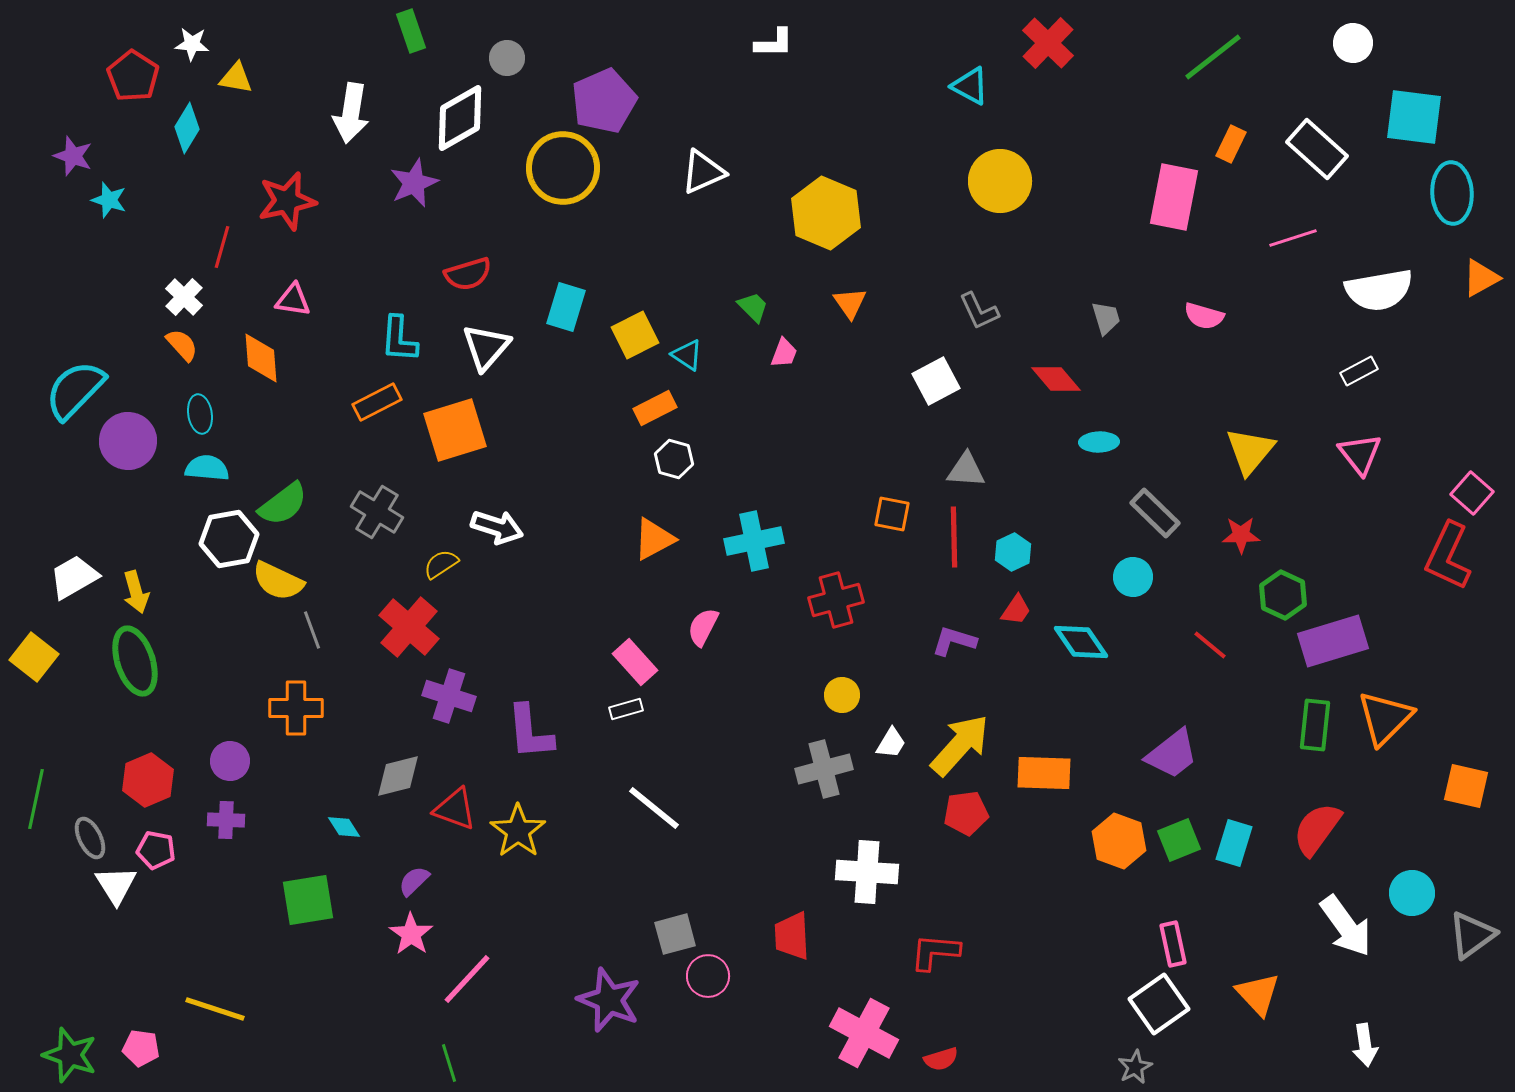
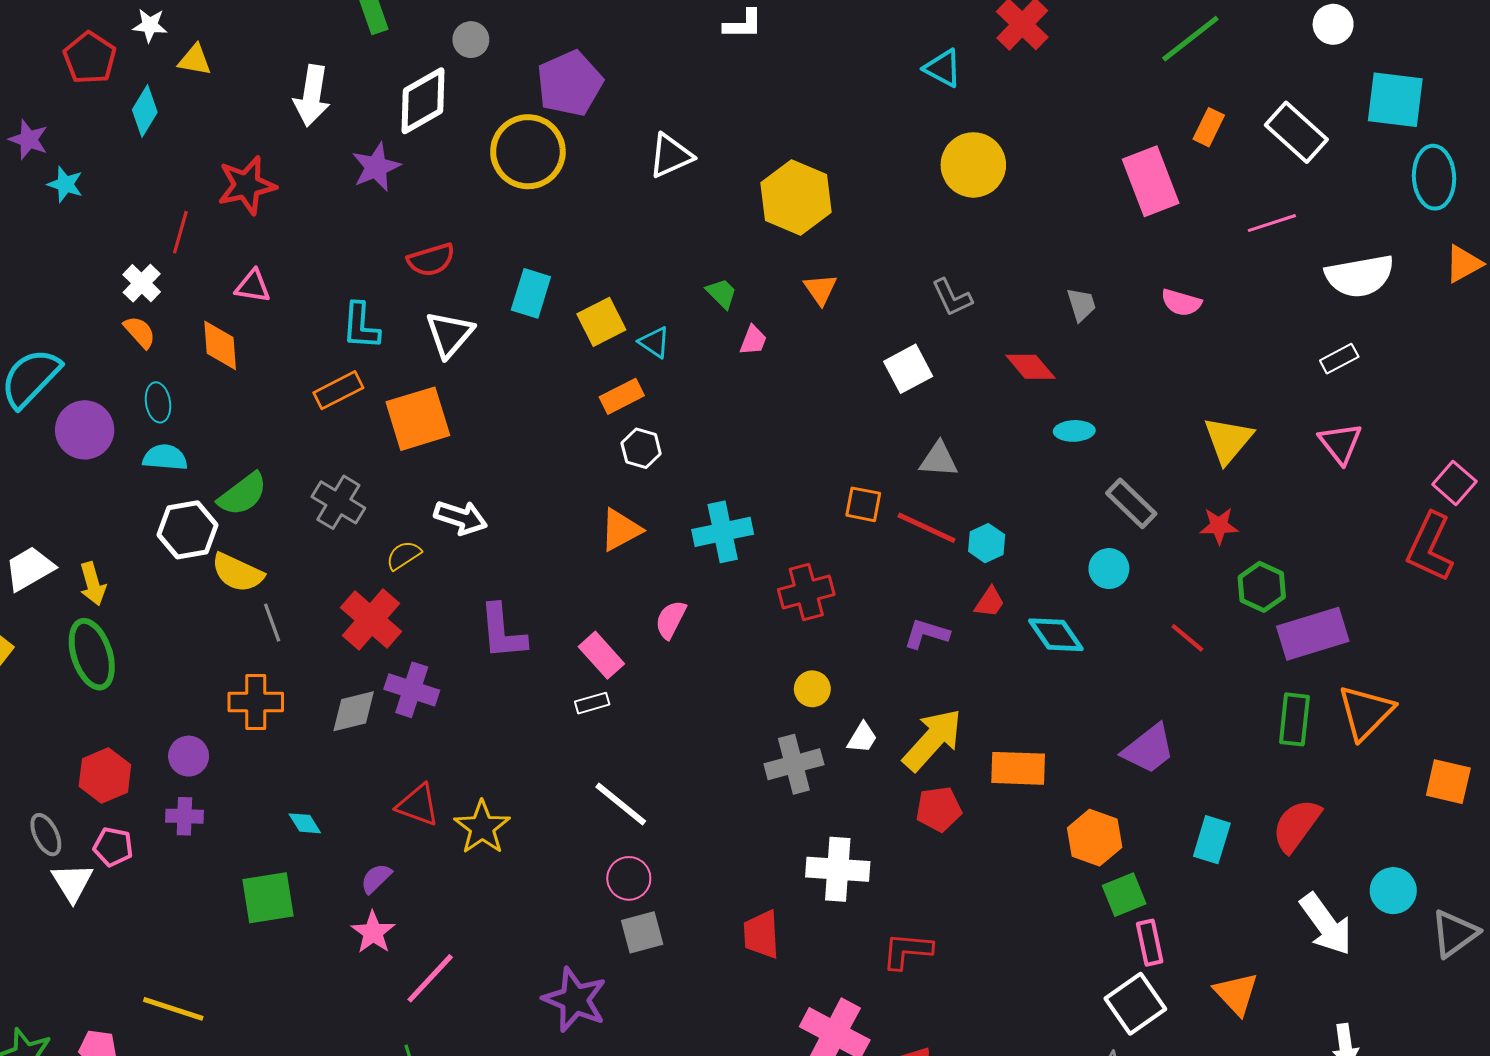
pink rectangle: (1174, 197) -> (1151, 181), turned -32
red line: (954, 537) -> (926, 528), turned -64
purple L-shape: (530, 732) -> (502, 632), moved
gray diamond: (398, 776) -> (354, 711), moved
green square: (1179, 840) -> (1124, 895), moved
pink circle: (708, 976) -> (629, 878), moved

